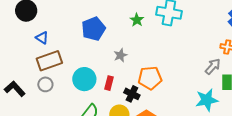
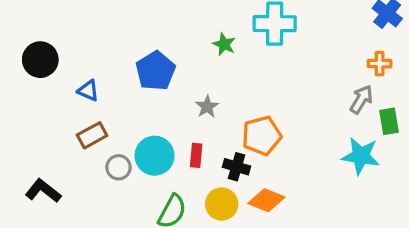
blue triangle: (42, 38) -> (88, 91), moved
brown rectangle: (49, 61) -> (92, 135), size x0.7
gray circle: (45, 84) -> (119, 167), moved
cyan star: (207, 100) -> (361, 156), turned 30

